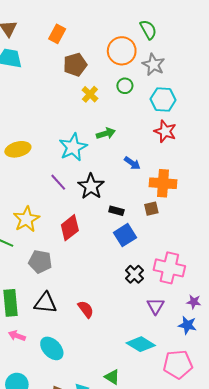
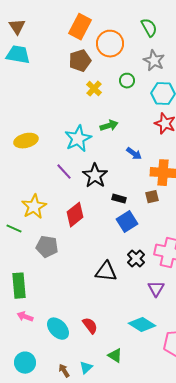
orange rectangle: (57, 34) -> (80, 27), moved, size x1.4
orange circle: (122, 51) -> (110, 44), moved
black triangle: (45, 303) -> (106, 272), moved
red semicircle: (86, 309) -> (90, 326), moved

